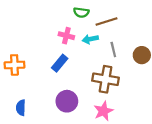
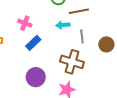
pink cross: (66, 36) -> (25, 23), moved

